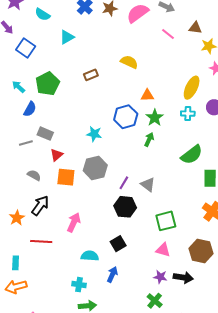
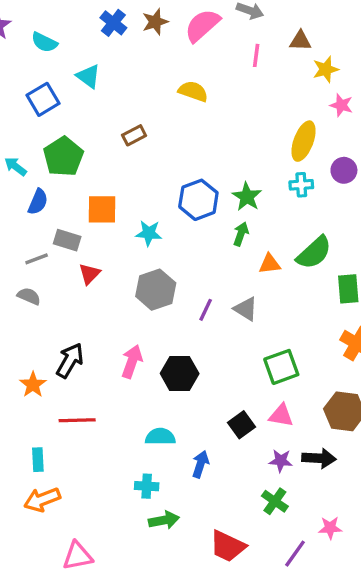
pink line: (168, 34) -> (256, 55), turned 64
cyan triangle: (67, 37) -> (88, 76), turned -49
blue square: (26, 48) -> (43, 99), moved, turned 30
yellow semicircle: (129, 62) -> (193, 91), moved
orange triangle: (147, 95) -> (270, 264), moved
gray semicircle: (34, 175) -> (29, 296), moved
orange square: (66, 177) -> (102, 209), moved
black hexagon: (125, 207) -> (180, 373), moved
pink arrow: (74, 222) -> (132, 361), moved
black square: (118, 244) -> (241, 425), moved

